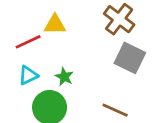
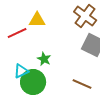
cyan triangle: (28, 75) -> (21, 71), moved

